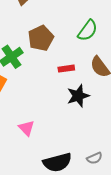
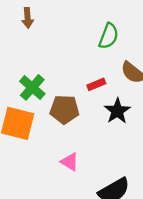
brown pentagon: (41, 38) -> (64, 109), moved, turned -30

